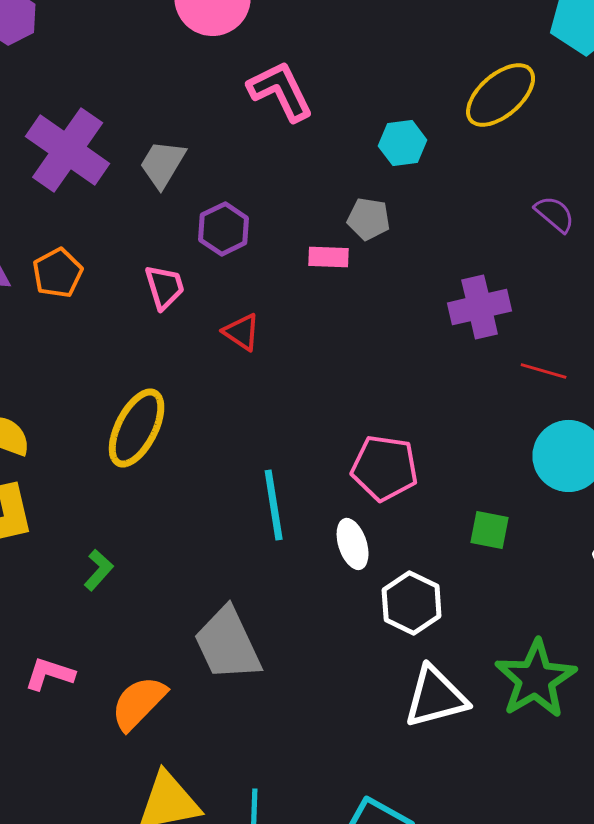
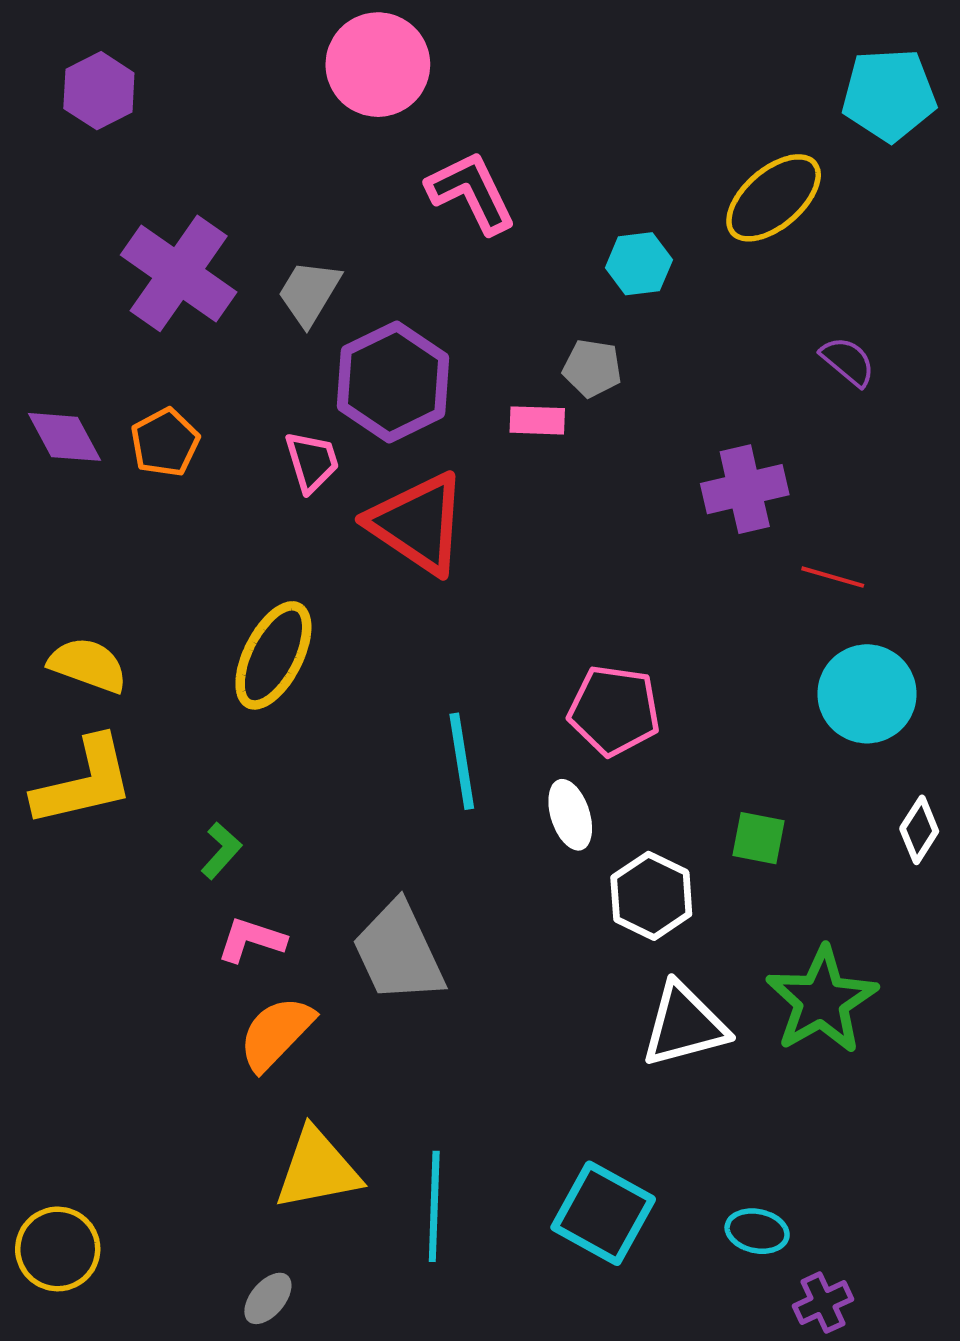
purple hexagon: (224, 229) -> (393, 382), size x1.6
red triangle: (242, 332) -> (418, 523), size x2.0
green square: (490, 530) -> (758, 838), moved
pink L-shape: (50, 674) -> (251, 940), moved

